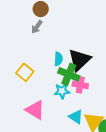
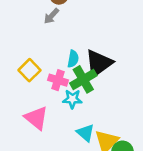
green cross: (69, 74) -> (83, 79), turned 30
pink cross: (80, 85) -> (58, 80), moved

